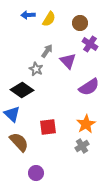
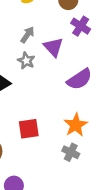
gray star: (36, 69) -> (26, 61), moved
gray cross: (82, 146) -> (71, 152), turned -32

